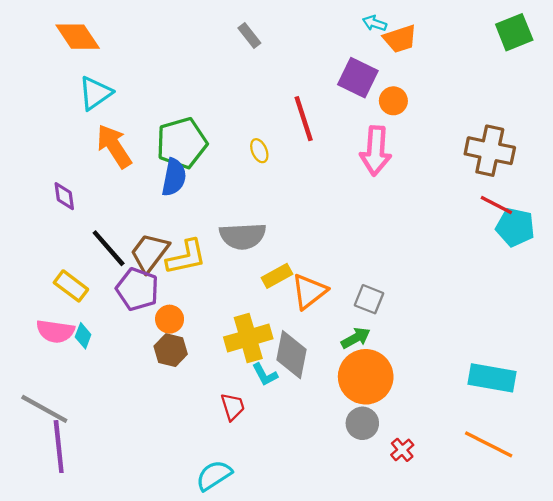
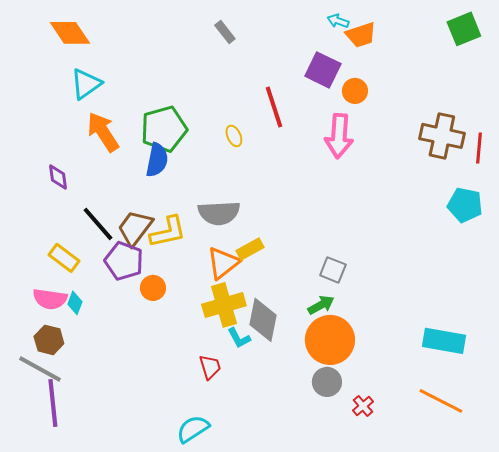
red line: (496, 205) -> (479, 148), moved, turned 68
orange triangle: (309, 291) -> (223, 263), moved
brown hexagon: (171, 350) -> (49, 340), moved

